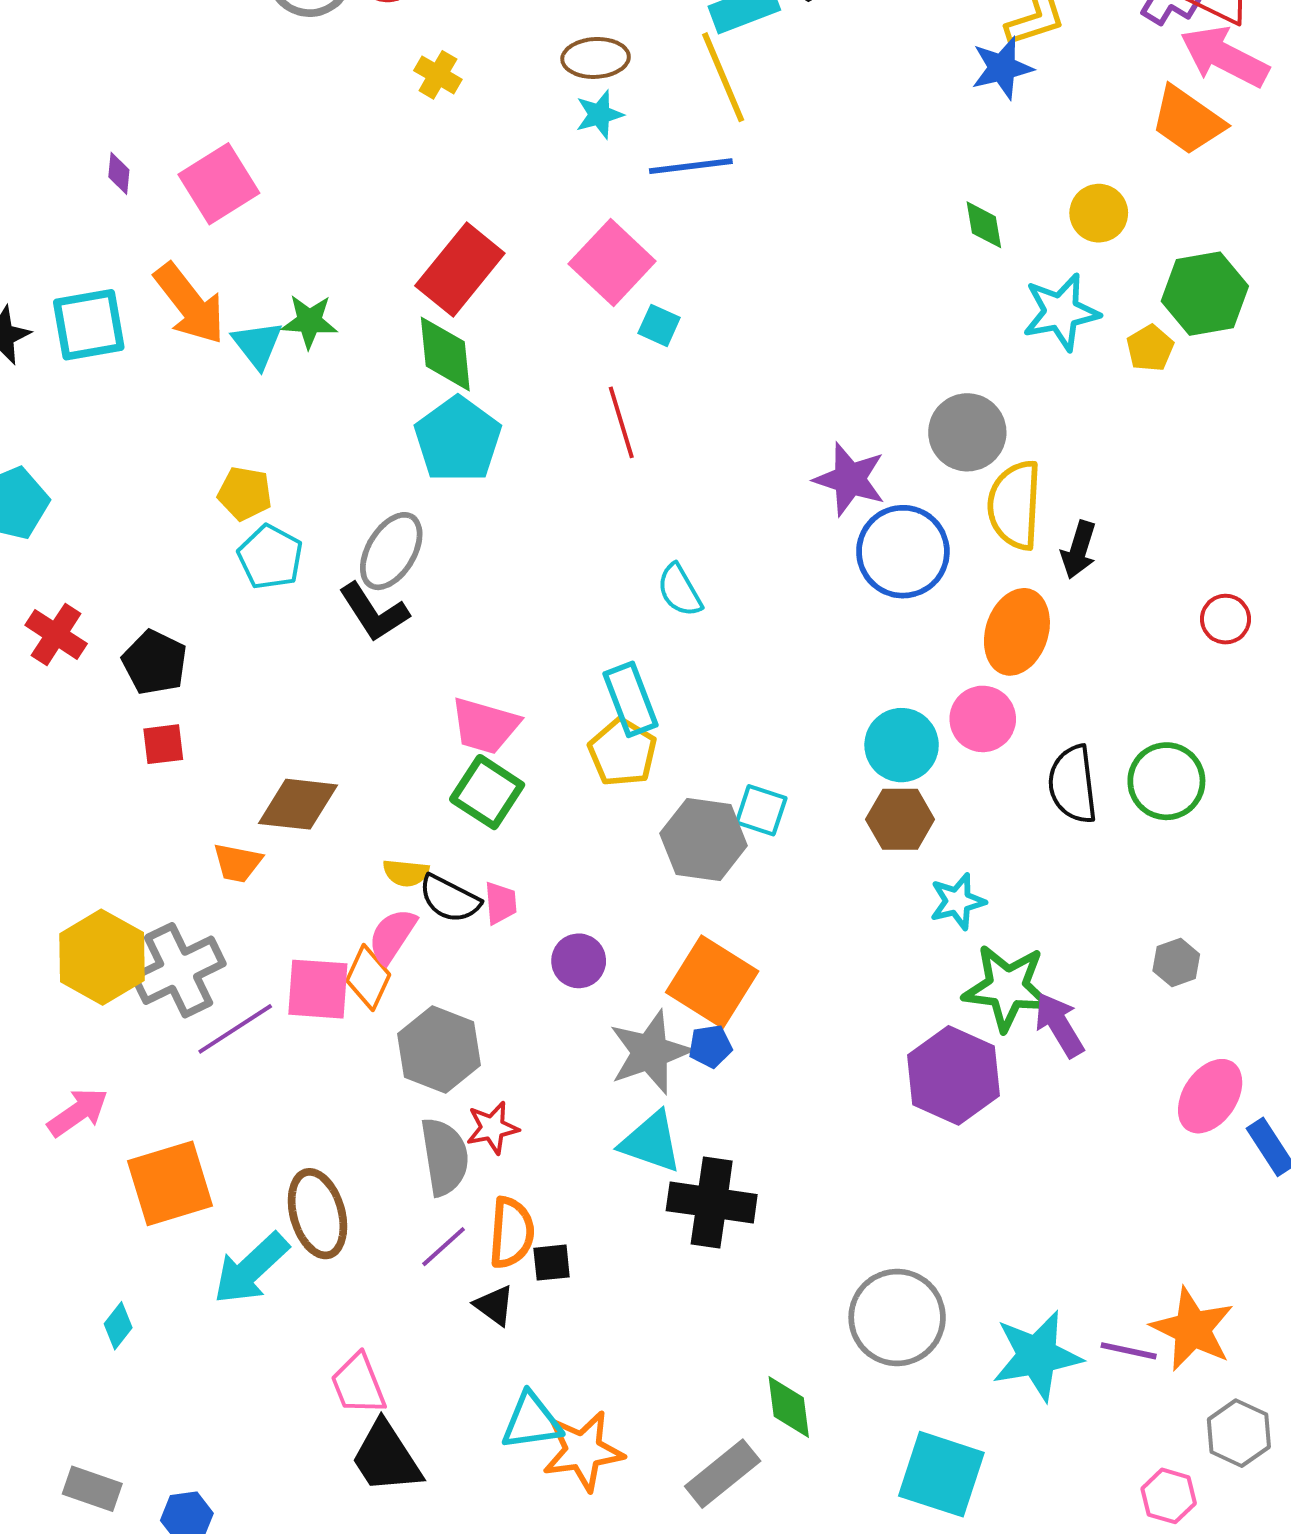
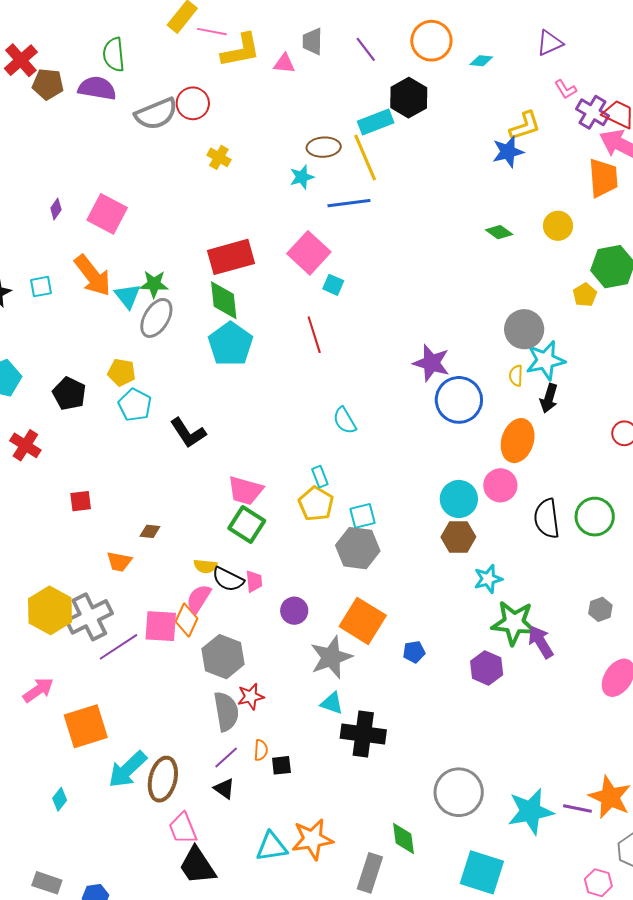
brown ellipse: (596, 58) -> (324, 147), moved
orange trapezoid: (1187, 120) -> (603, 178), turned -129
purple diamond: (119, 173) -> (56, 209), turned 30
pink square: (219, 184) -> (107, 214), turned -30
green diamond: (984, 225) -> (499, 232), turned -44
red rectangle: (460, 269) -> (231, 257), turned 36
cyan star: (1061, 312) -> (545, 360), moved
cyan square: (89, 325) -> (41, 287), size x0.6
gray circle: (967, 432) -> (524, 329), moved
yellow semicircle: (1015, 505) -> (516, 376), size x0.5
gray ellipse: (391, 551) -> (156, 318), moved
black pentagon: (155, 662) -> (69, 394), moved
cyan rectangle: (631, 699) -> (320, 477), size x0.6
brown diamond: (298, 804) -> (150, 531), size x0.5
cyan square: (761, 810) -> (362, 516), moved, turned -32
blue pentagon: (710, 1046) -> (414, 652), moved
purple hexagon: (954, 1075) -> (487, 668), size x0.7
cyan triangle: (651, 1142) -> (332, 703), size x0.7
brown ellipse: (317, 1214) -> (163, 779), moved, turned 30
orange semicircle: (511, 1233) -> (261, 750), size x0.6
black triangle: (494, 1305) -> (224, 789), moved
orange star: (583, 1451) -> (312, 839), moved
gray rectangle: (723, 1474) -> (370, 873), turned -33

